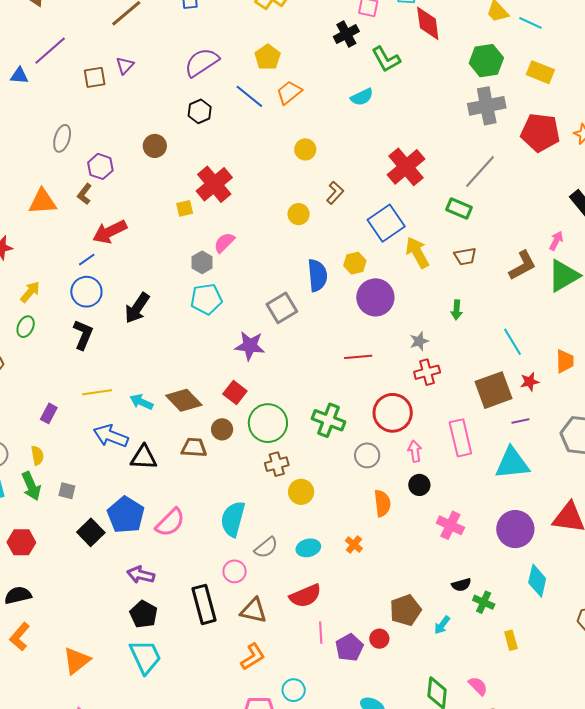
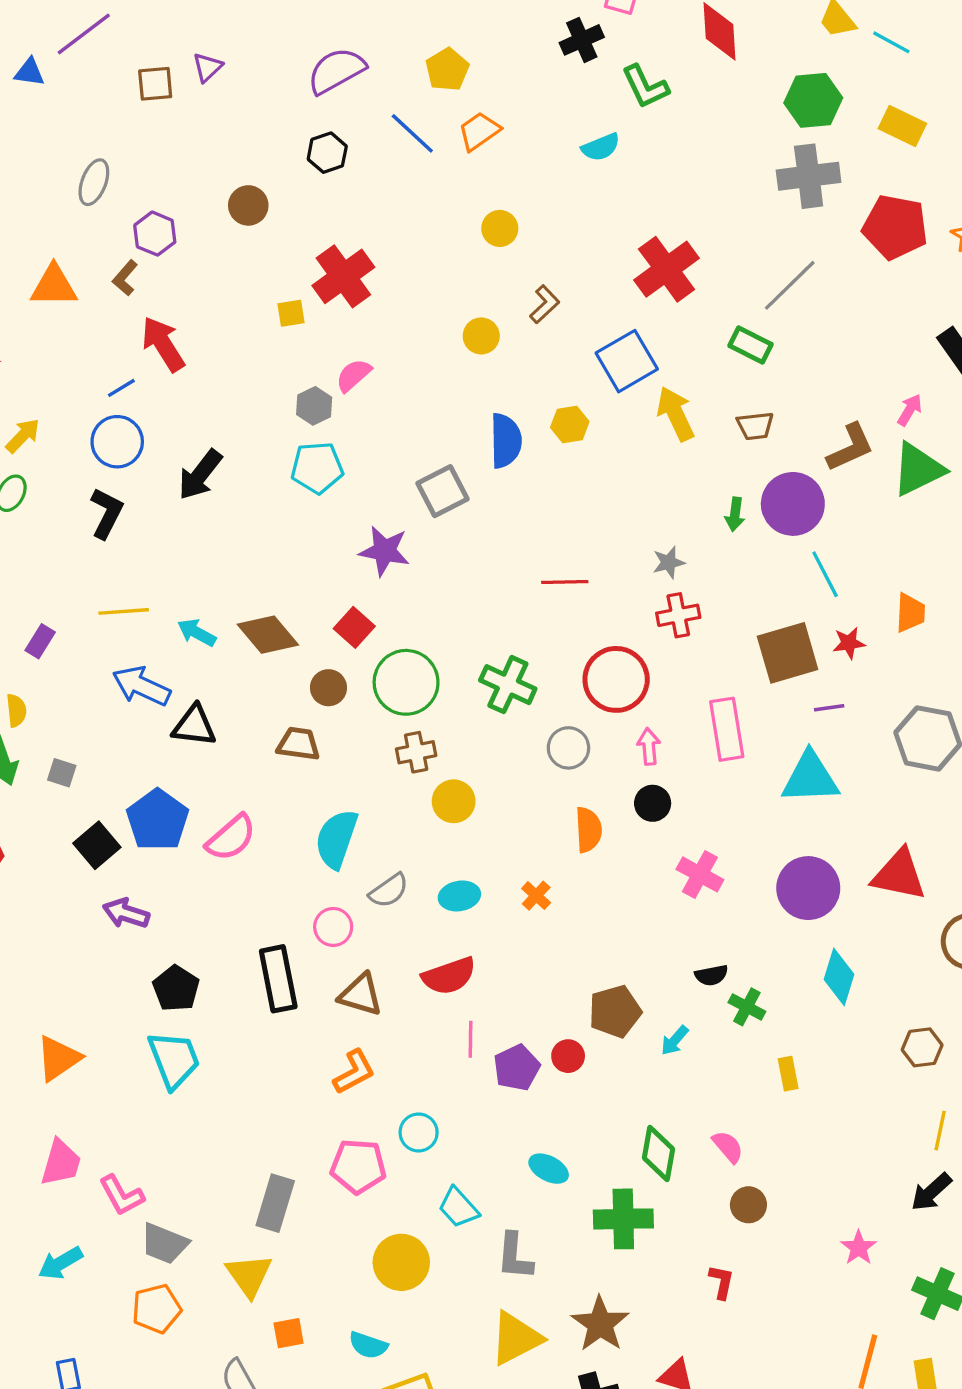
red arrow: (110, 232) -> (163, 344), turned 80
purple circle: (375, 297) -> (793, 504), moved
brown trapezoid: (194, 448) -> (298, 744), moved
purple arrow: (141, 575) -> (126, 913), moved

